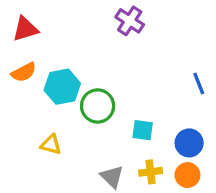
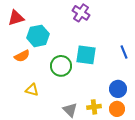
orange semicircle: (24, 72) -> (22, 56), moved
cyan hexagon: (62, 87) -> (38, 36), moved
cyan square: (143, 130) -> (86, 55), moved, size x1.5

